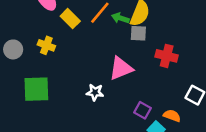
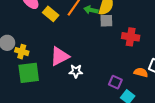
yellow cross: (46, 45) -> (22, 52), moved
pink triangle: (121, 68) -> (60, 56), moved
orange semicircle: (172, 116) -> (141, 72), moved

